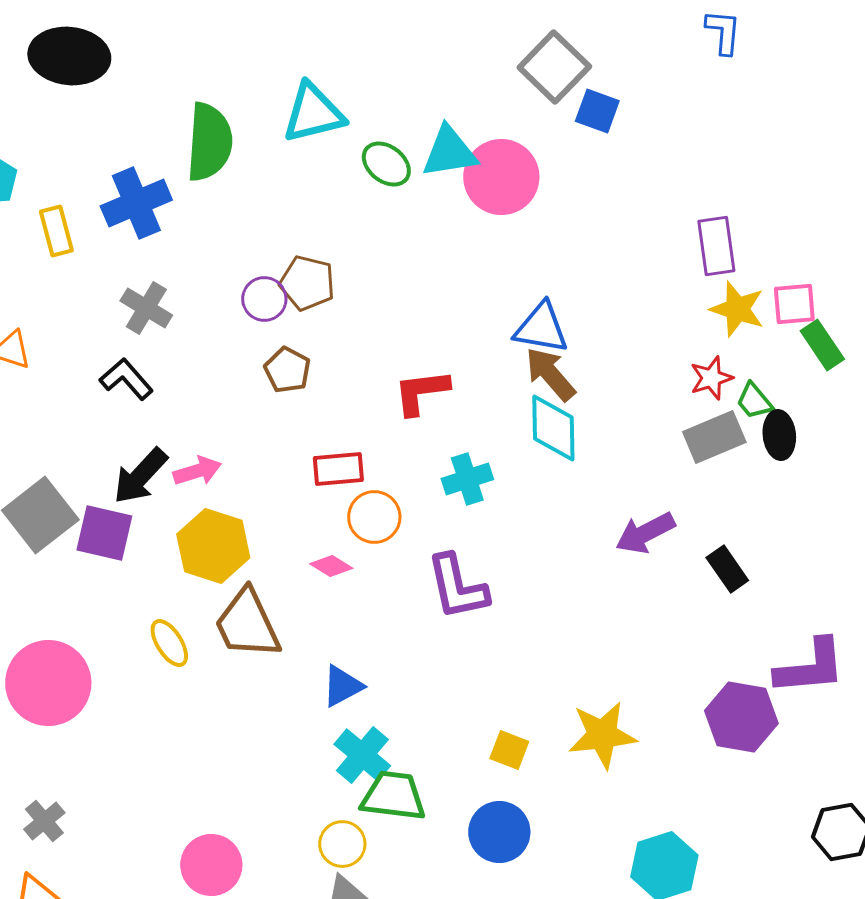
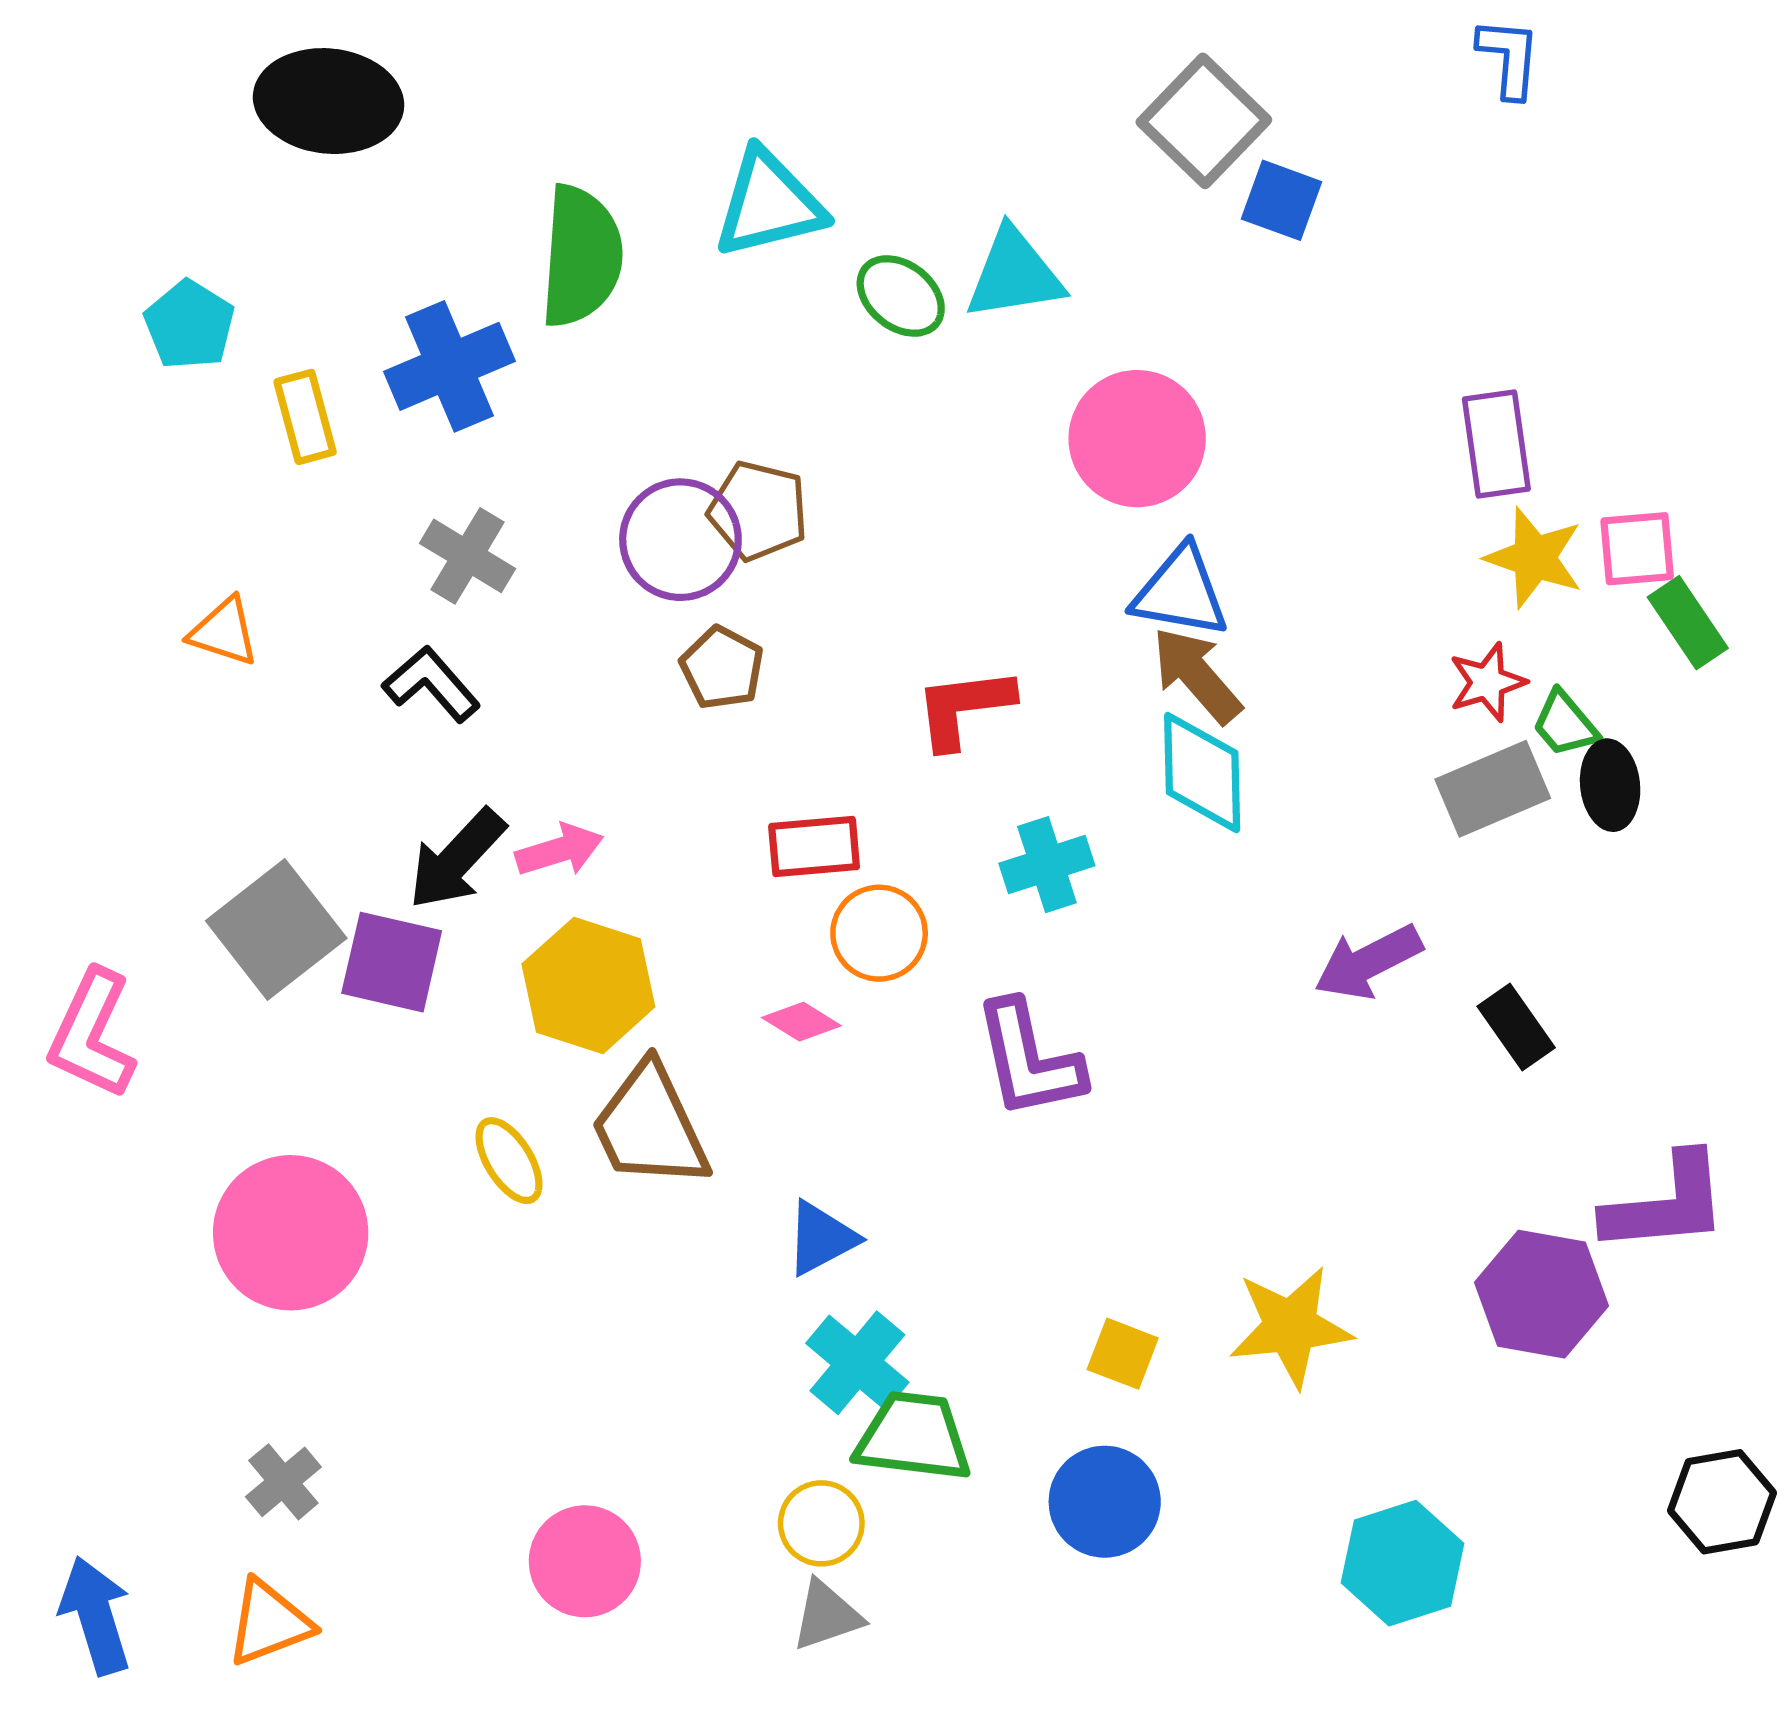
pink circle: (501, 177) -> (1137, 439), moved
purple circle: (264, 299) -> (680, 540), size x1.5

